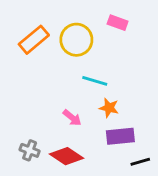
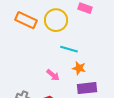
orange rectangle: (34, 40) -> (26, 20), turned 65

